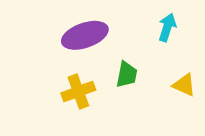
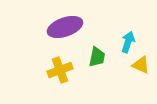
cyan arrow: (167, 27) -> (128, 42), moved

